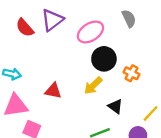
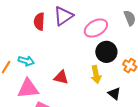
red semicircle: (25, 28) -> (39, 21), turned 42
yellow arrow: (93, 86) -> (96, 75), turned -60

